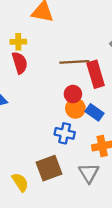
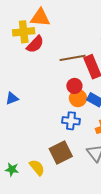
yellow cross: (18, 42) -> (24, 32), moved, size x1.5
red semicircle: (20, 63) -> (35, 44), moved, turned 66

